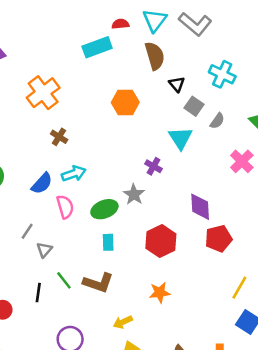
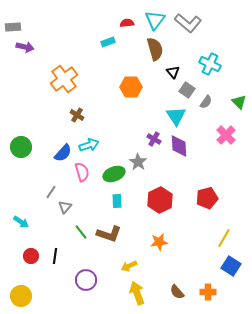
cyan rectangle: (97, 47) -> (108, 42), size x0.6
purple diamond: (200, 207) -> (179, 146), moved
black line: (38, 293) -> (55, 256), moved

